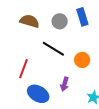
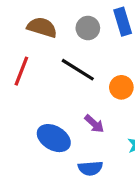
red line: (24, 69) -> (21, 71), moved
purple arrow: (65, 84) -> (94, 124), turned -64

